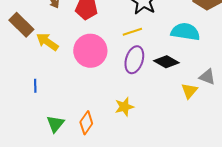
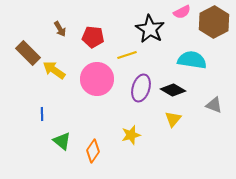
yellow line: (132, 32) -> (127, 55), moved
yellow triangle: (189, 91) -> (173, 119), moved
green triangle: (55, 124) -> (62, 141), moved, turned -30

